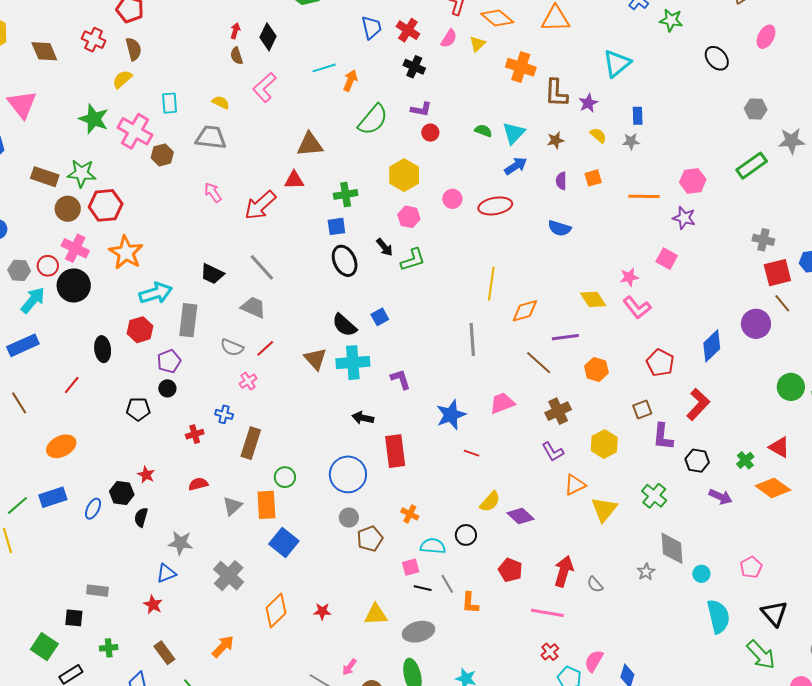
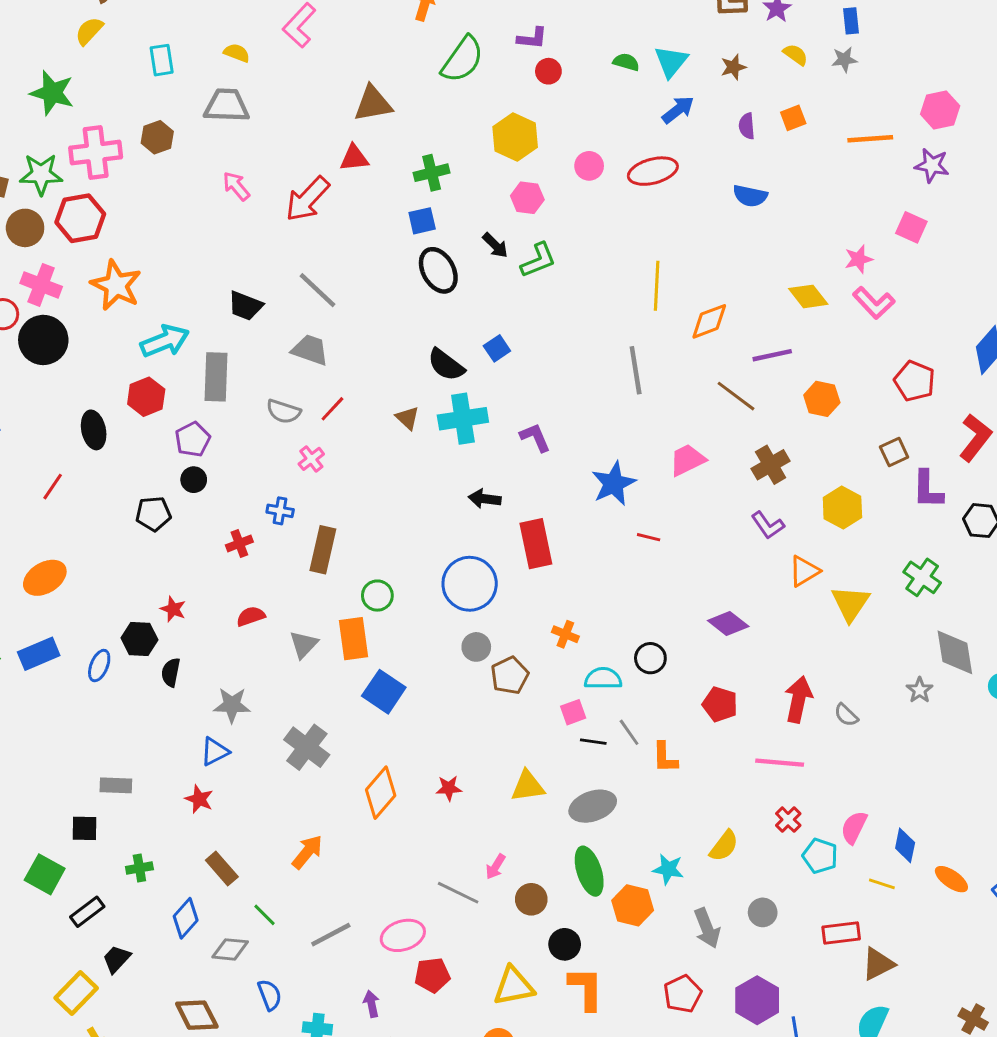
pink cross: (135, 131) -> (96, 153), moved, turned -32
brown triangle: (315, 359) -> (407, 418), size x0.7
yellow semicircle: (490, 502) -> (724, 846), moved

